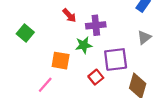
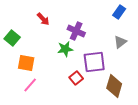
red arrow: (69, 15) -> (43, 19), moved
purple cross: (96, 25) -> (76, 31), turned 30
orange square: (61, 61) -> (26, 63), moved

